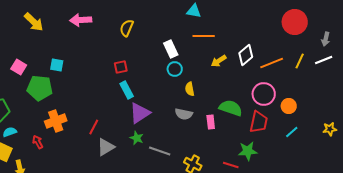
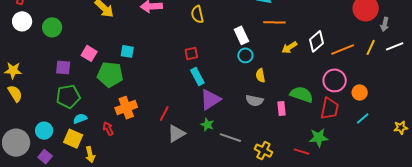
yellow semicircle: (127, 28) -> (197, 14), turned -36
gray arrow: (326, 39) -> (385, 24), moved
yellow star: (330, 129) -> (401, 128), moved

